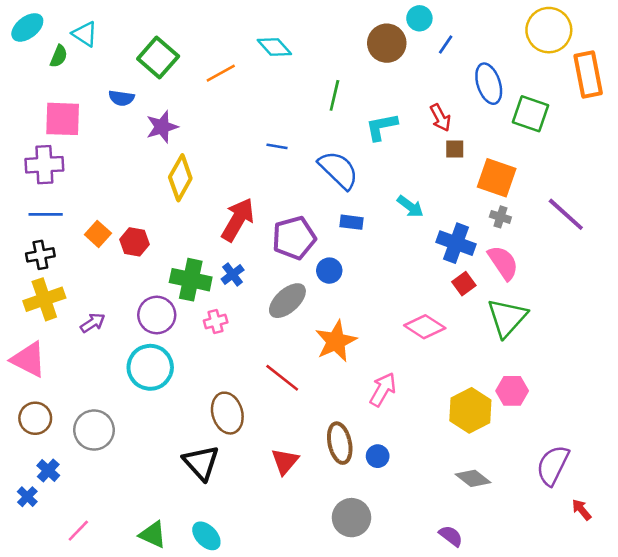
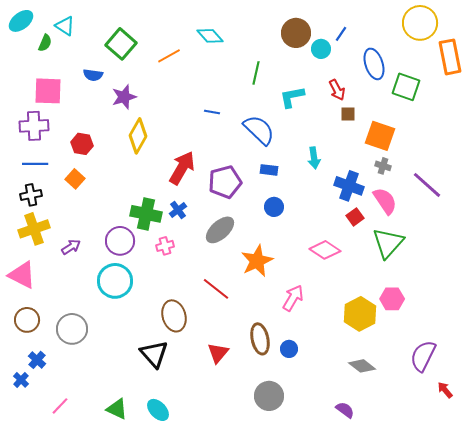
cyan circle: (419, 18) -> (321, 49), moved
cyan arrow: (410, 207) -> (314, 158), turned 45
purple line: (566, 214) -> (427, 185), moved
red hexagon: (135, 242) -> (82, 144), moved
blue circle: (329, 271) -> (274, 207), moved

